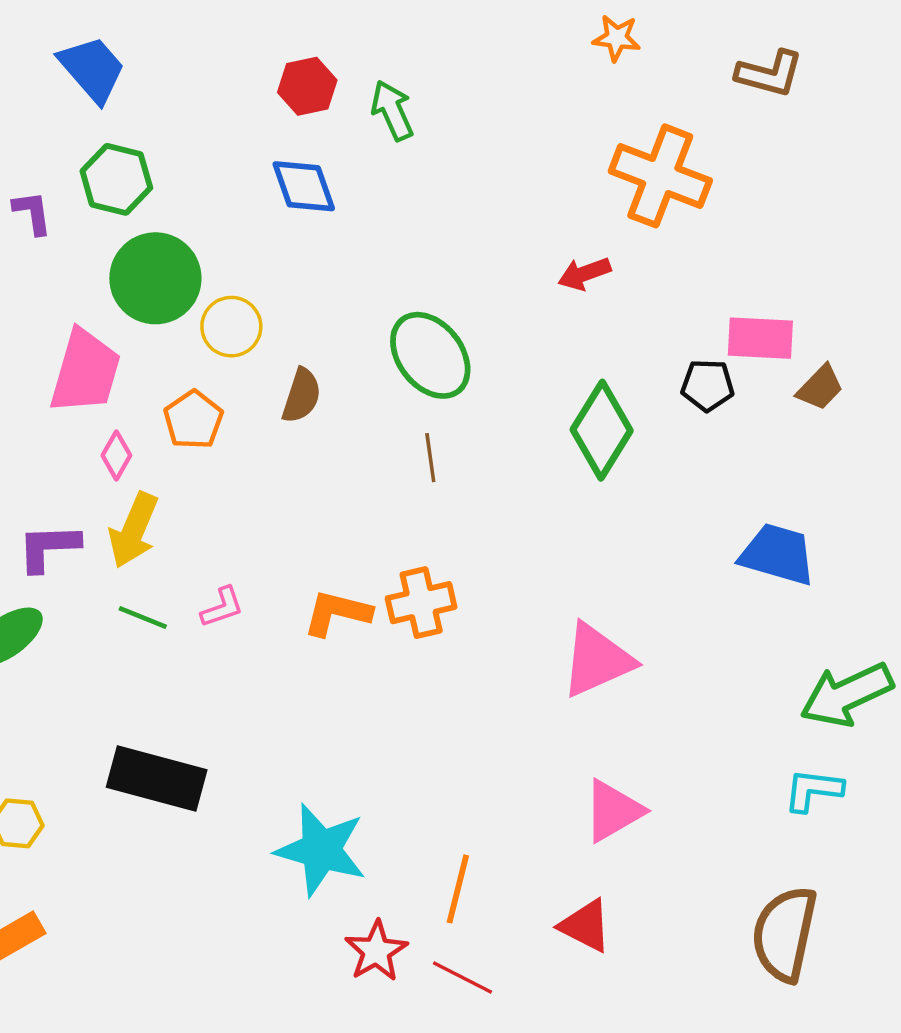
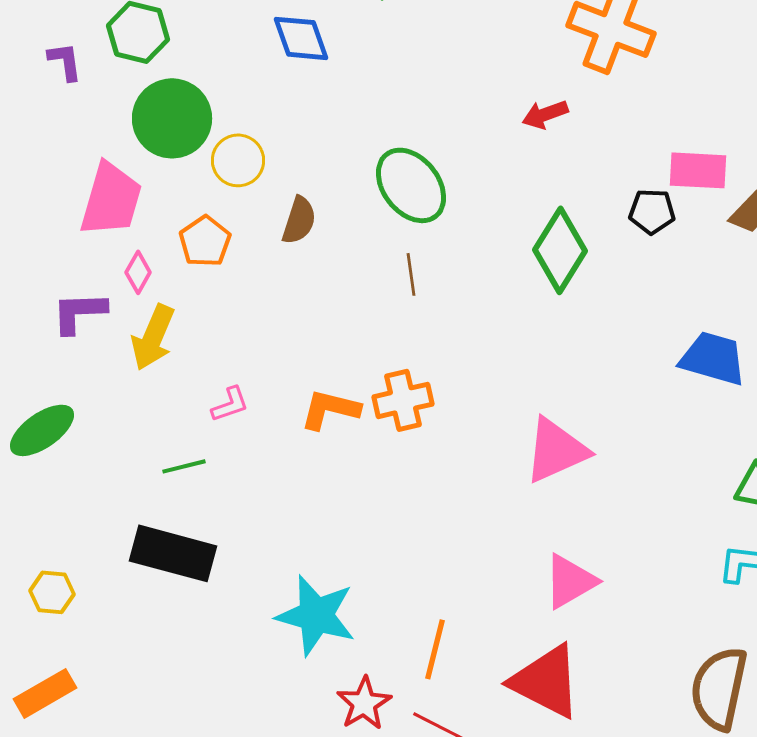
purple L-shape: (48, 547) -> (79, 312), moved
green line: (143, 618) -> (184, 466), moved, turned -36
red triangle: (586, 926) -> (546, 681), size x1.6

